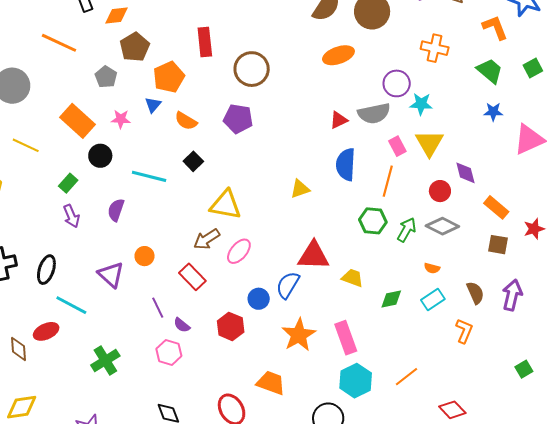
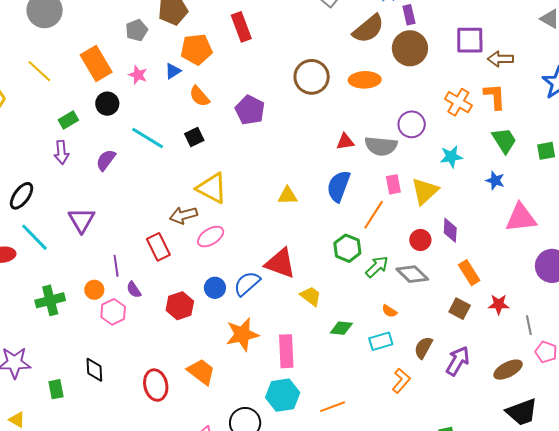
orange L-shape: (495, 27) -> (495, 96), moved
red rectangle: (205, 42) -> (241, 27), turned -32
brown circle: (252, 69) -> (312, 77), moved
cyan star: (421, 104) -> (451, 157), moved, turned -30
orange circle: (145, 256) -> (94, 290), moved
brown semicircle: (475, 293) -> (423, 348), turned -145

